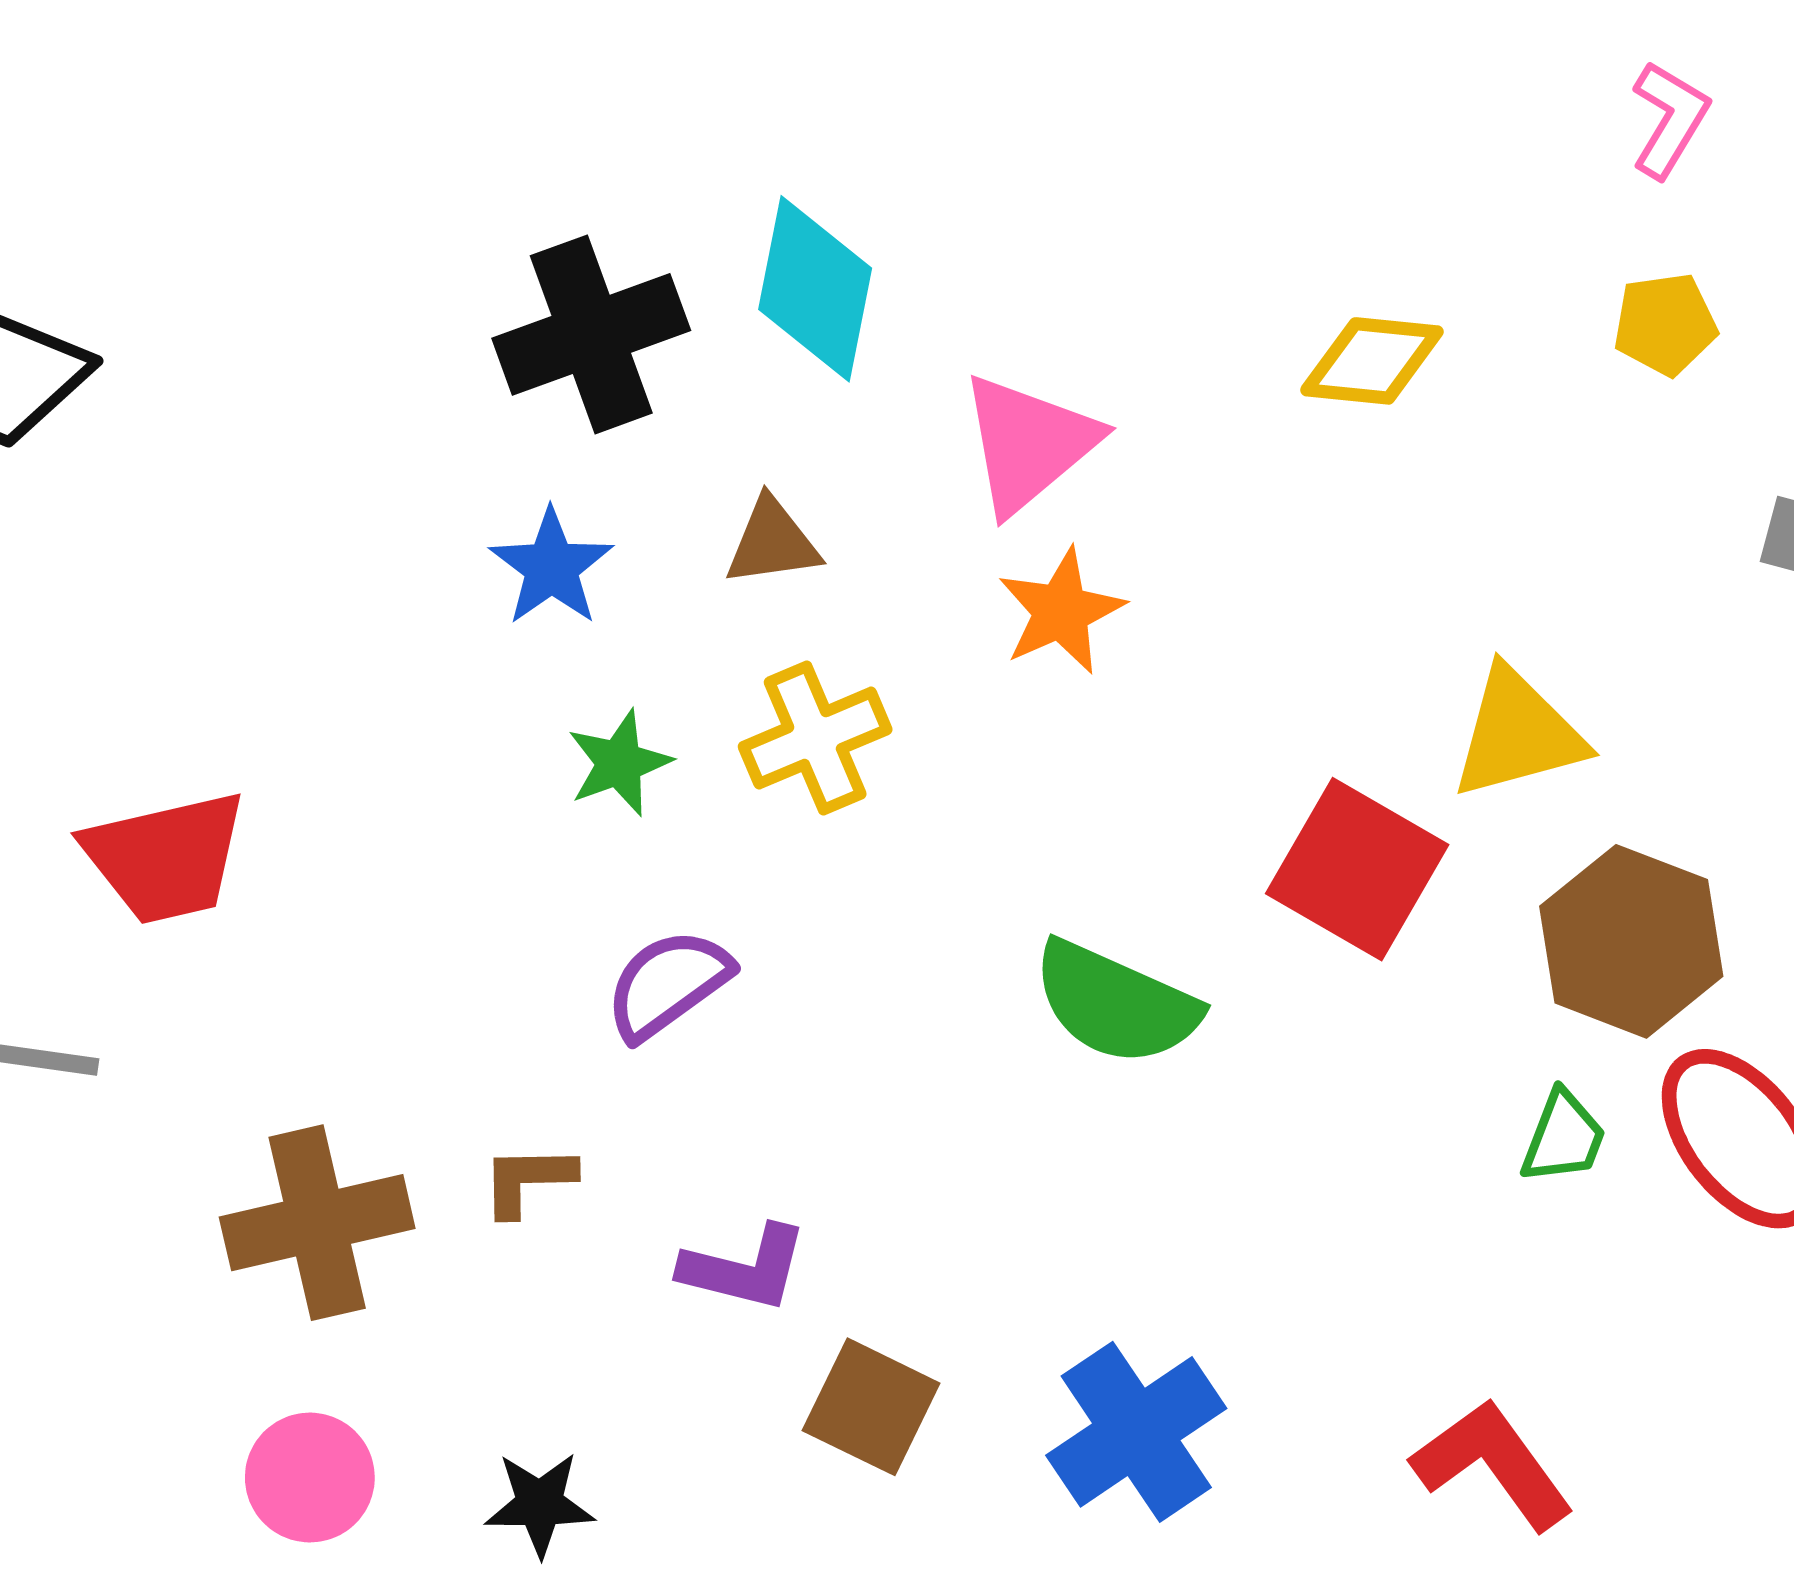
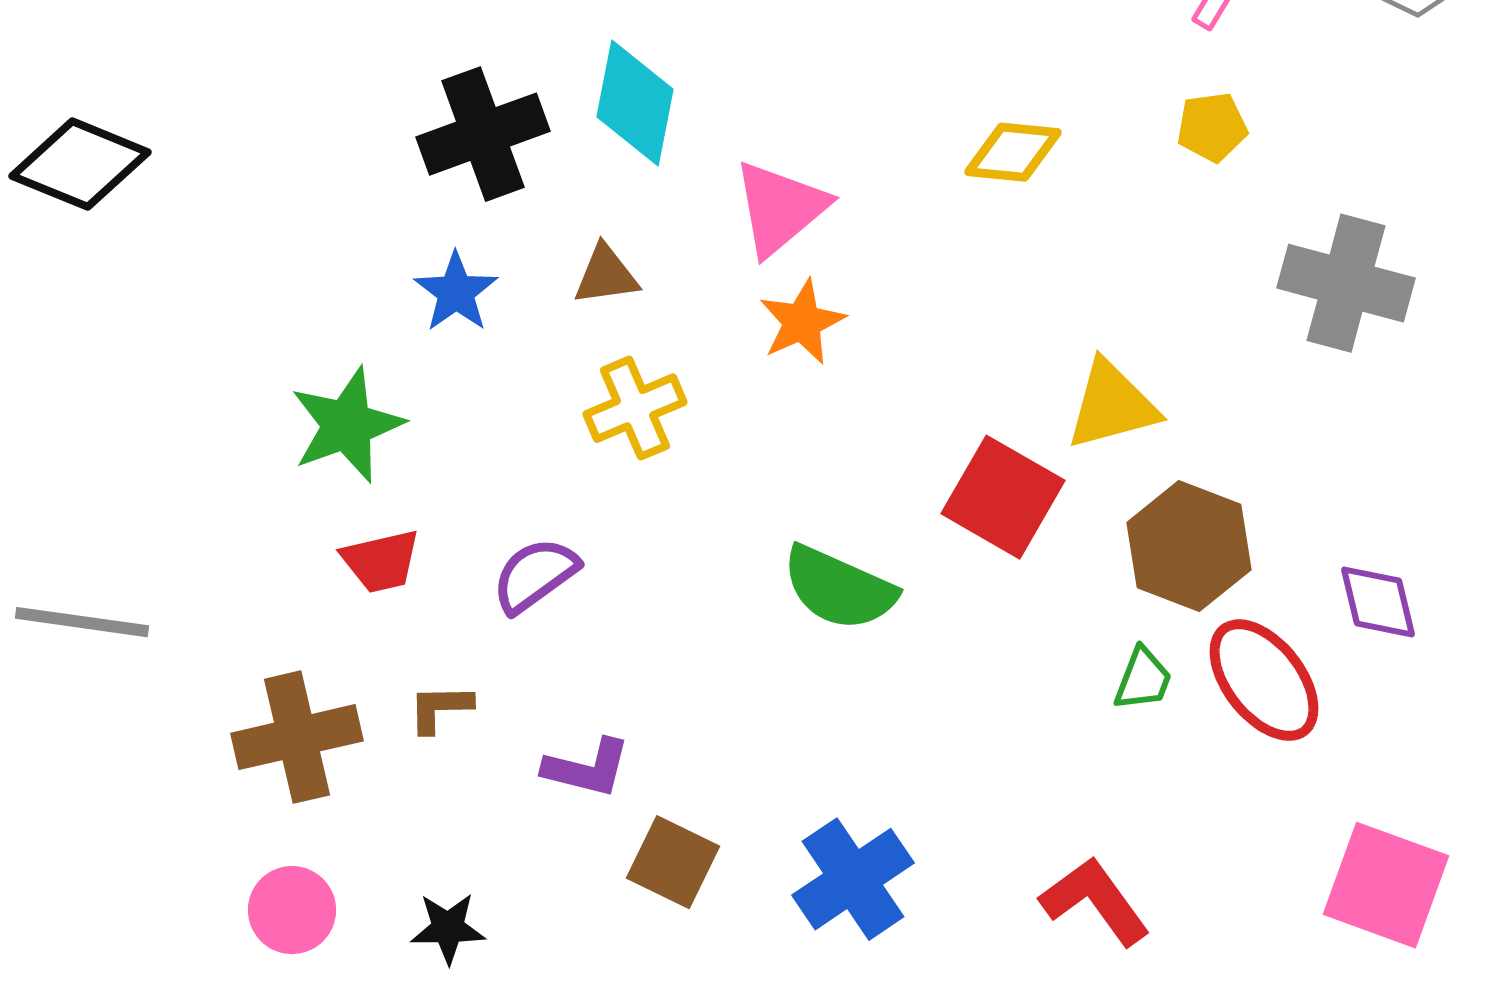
green star: (619, 763) -> (347, 425), moved, size x1.6
red trapezoid: (165, 857) -> (381, 561), moved, size x0.7

